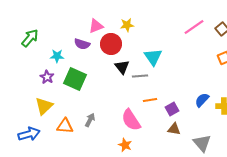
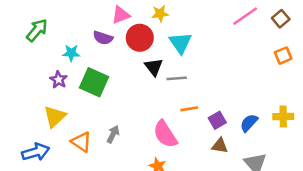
cyan triangle: (153, 57) -> (180, 43), moved
blue semicircle: (202, 100) -> (249, 123), moved
orange triangle: (65, 126) -> (81, 142), turned 30

